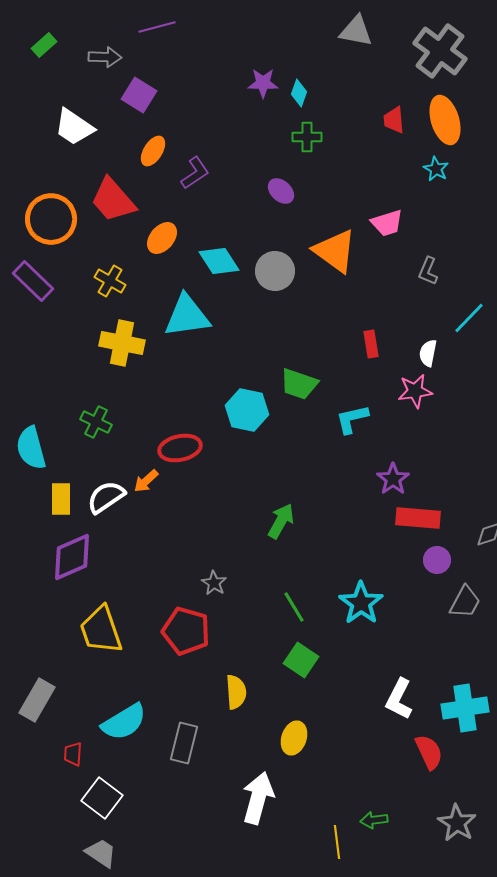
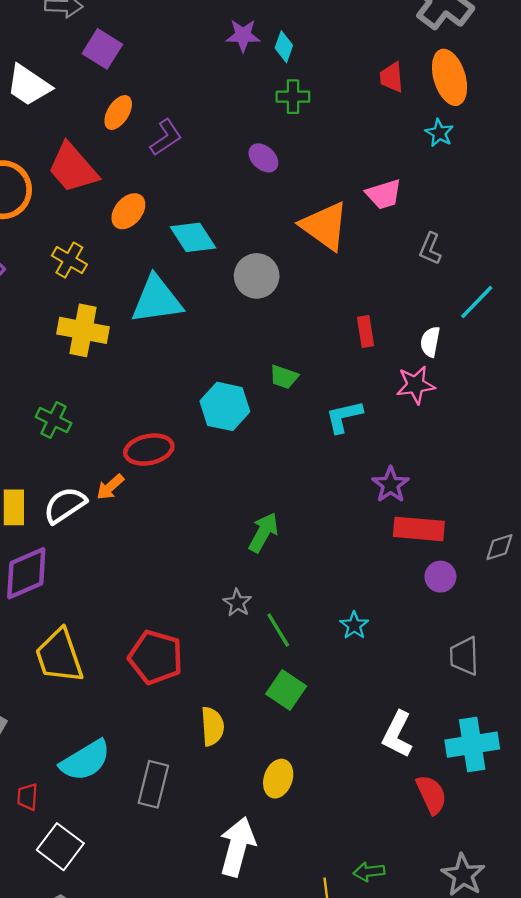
gray circle: (275, 271) -> (257, 276), moved
green trapezoid: (299, 384) -> (284, 377), size x0.7
gray star: (214, 583) -> (237, 603), moved
gray trapezoid: (465, 602) -> (464, 656), moved, turned 150
cyan star: (361, 603) -> (354, 625), size x0.6

